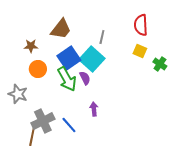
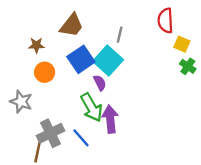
yellow square: (140, 51) -> (182, 44), moved
green arrow: (67, 79) -> (92, 107), moved
purple arrow: (94, 109) -> (110, 119), size x1.6

